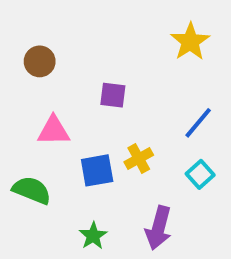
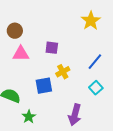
pink triangle: (54, 131) -> (21, 54), moved
yellow cross: (139, 159) -> (63, 72), moved
green star: (93, 236) -> (29, 117), moved

